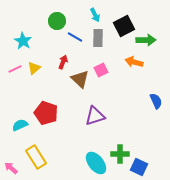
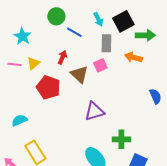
cyan arrow: (95, 15) -> (98, 19), moved
gray rectangle: (98, 38) -> (106, 43), moved
pink line: (15, 69) -> (14, 64), turned 32
red pentagon: (46, 113) -> (48, 87), moved
green cross: (120, 154) -> (121, 139), moved

